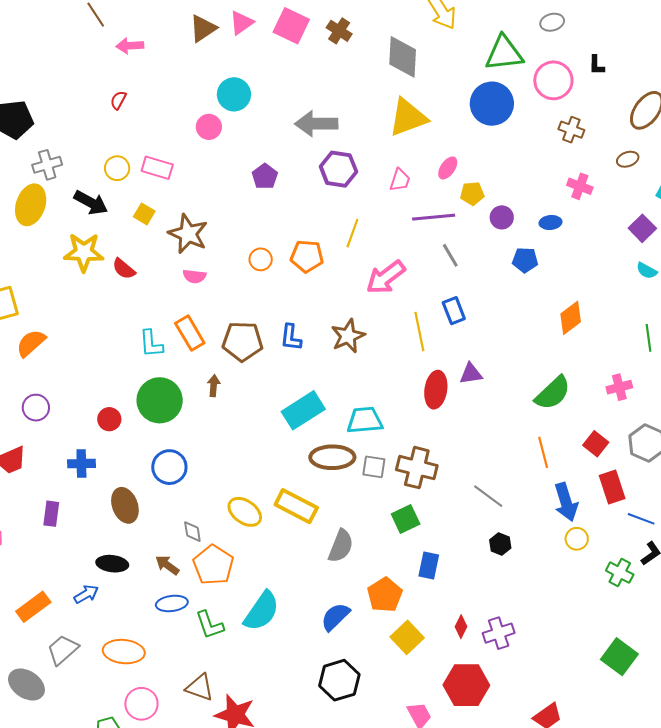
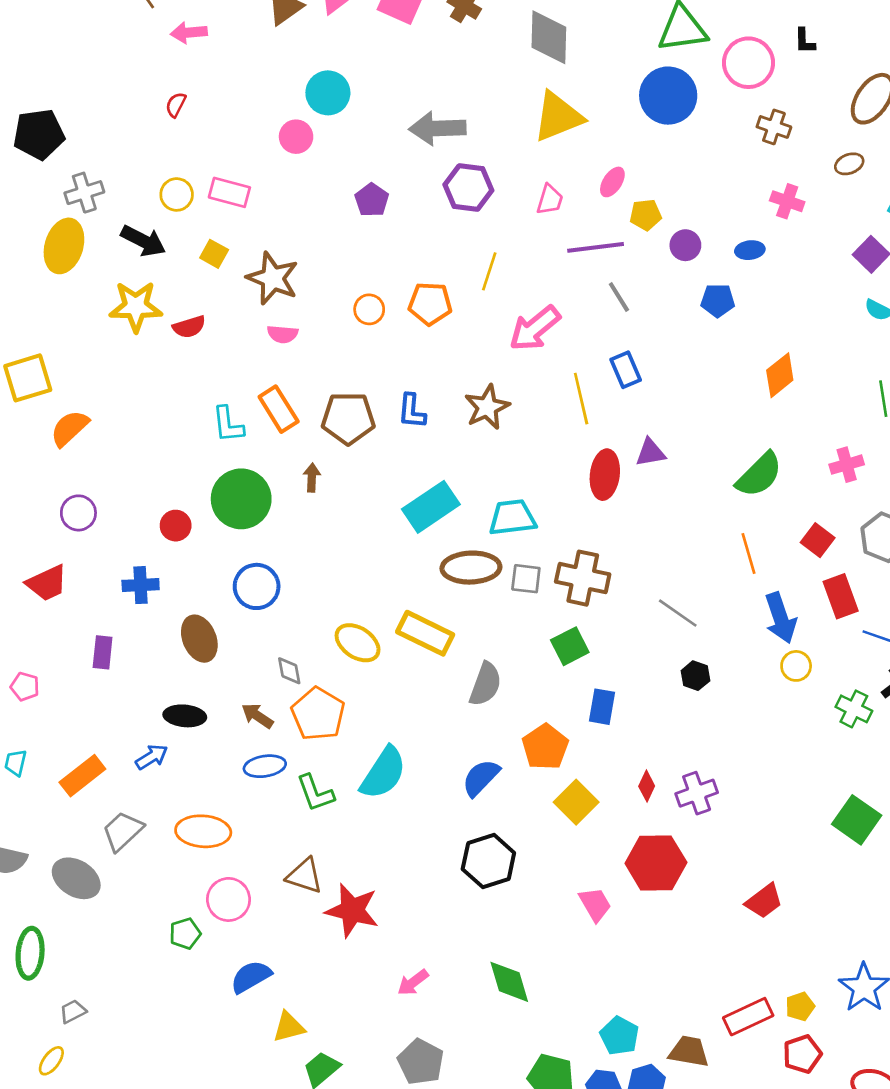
red semicircle: (124, 269) -> (189, 327), turned -55

